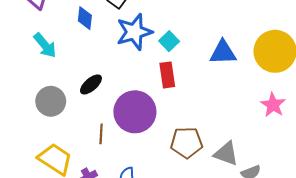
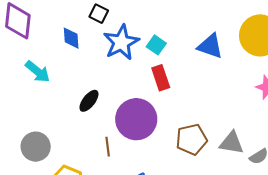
blue triangle: (223, 53) -> (210, 46), turned 32
gray circle: (51, 101) -> (36, 147), moved

